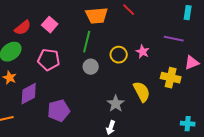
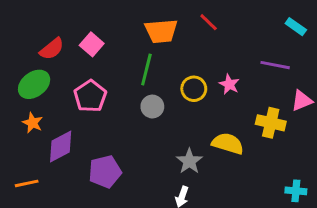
cyan rectangle: (188, 13) -> (296, 27), turned -64
pink pentagon: (49, 60) -> (90, 96), turned 30
yellow semicircle: (142, 92) -> (228, 143), turned -45

